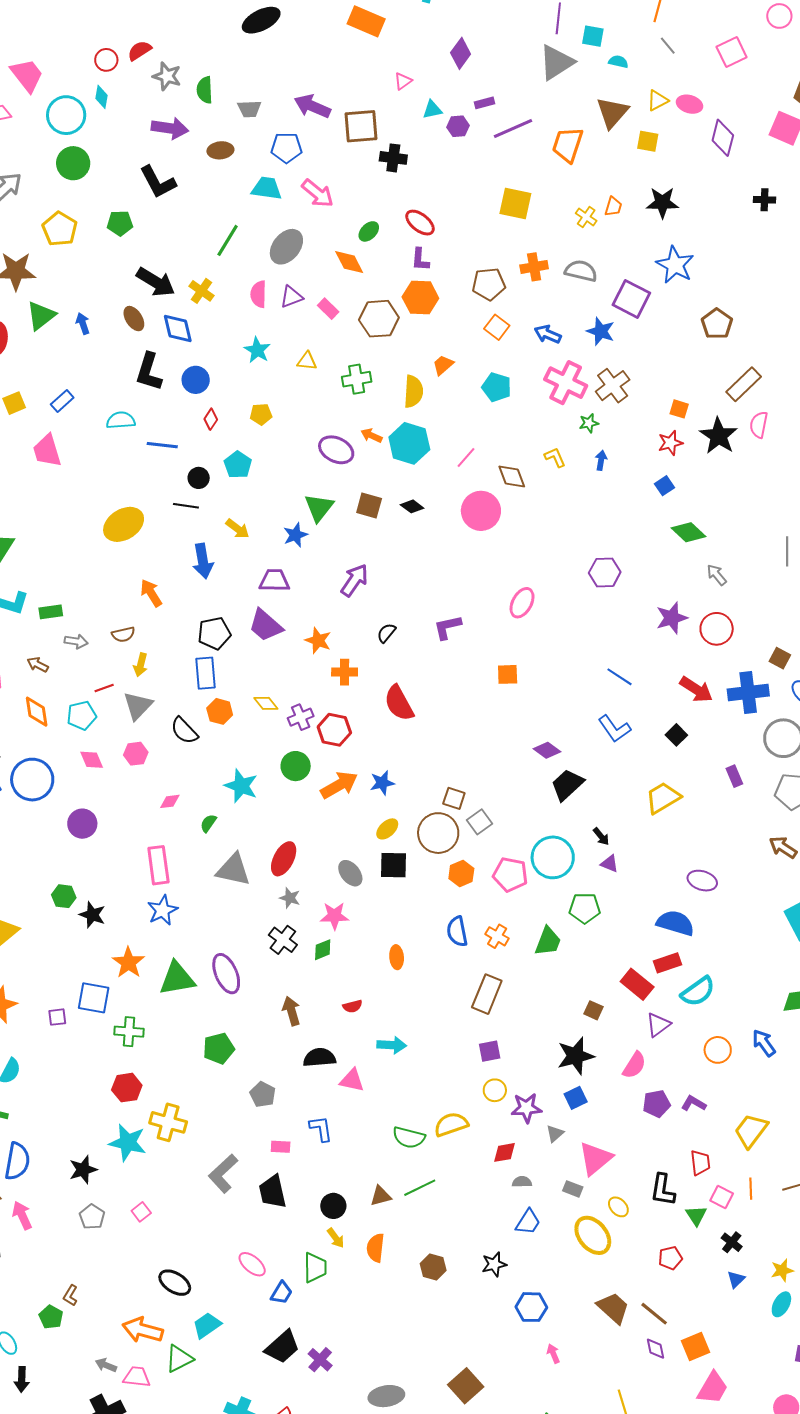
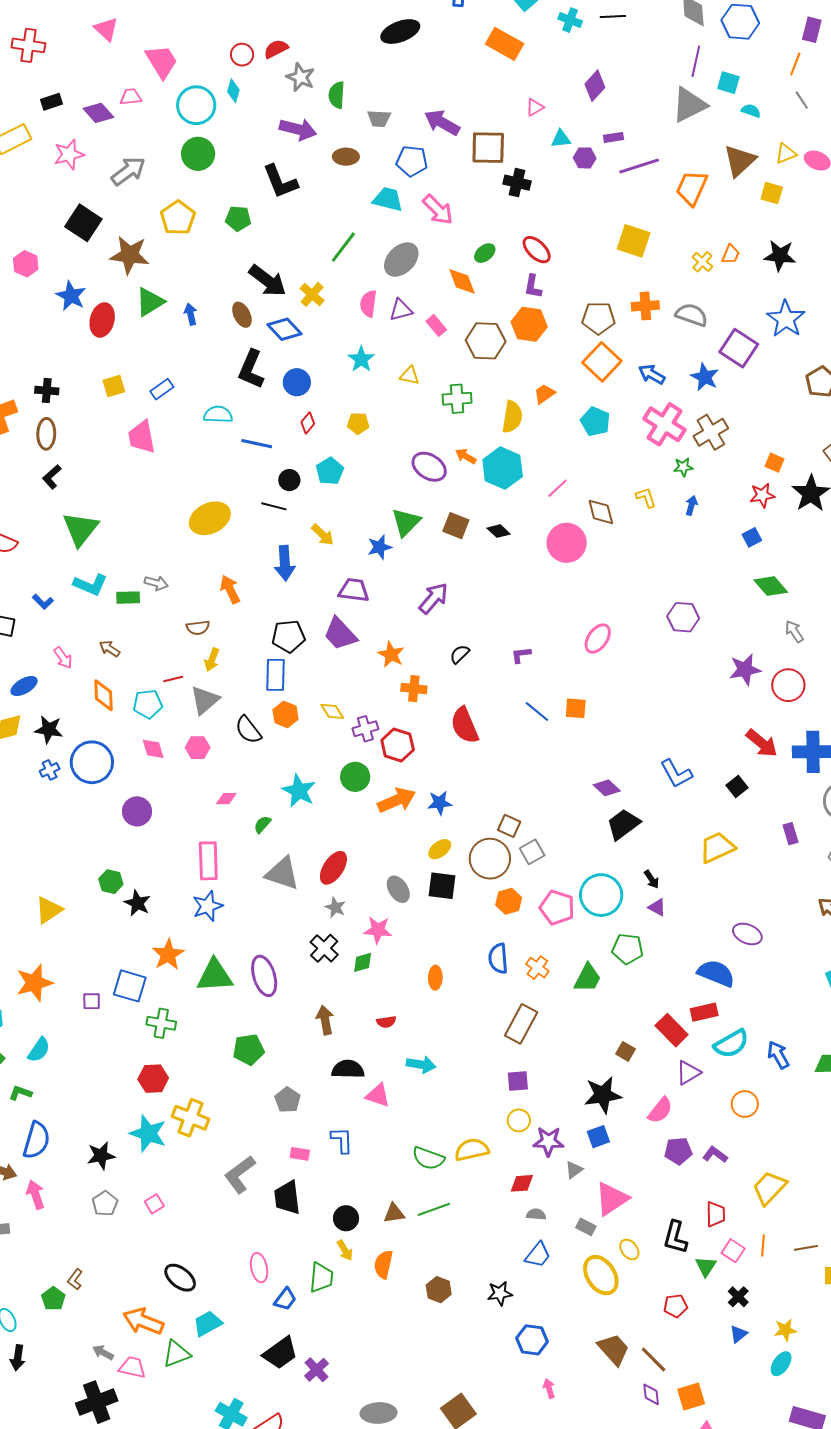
orange square: (497, 327) -> (602, 362), size x1.5
blue diamond: (178, 328) -> (284, 329), turned -36
purple L-shape: (448, 627) -> (521, 655), size x0.7
gray arrow: (76, 641) -> (156, 583), moved
blue line: (620, 677) -> (537, 711), moved
blue arrow: (764, 1043) -> (778, 1055), moved
pink ellipse: (252, 1264) -> (259, 1268), turned 32

